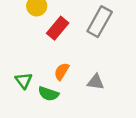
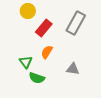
orange semicircle: (62, 71) -> (47, 52), moved
green triangle: (24, 81) -> (26, 62), moved

